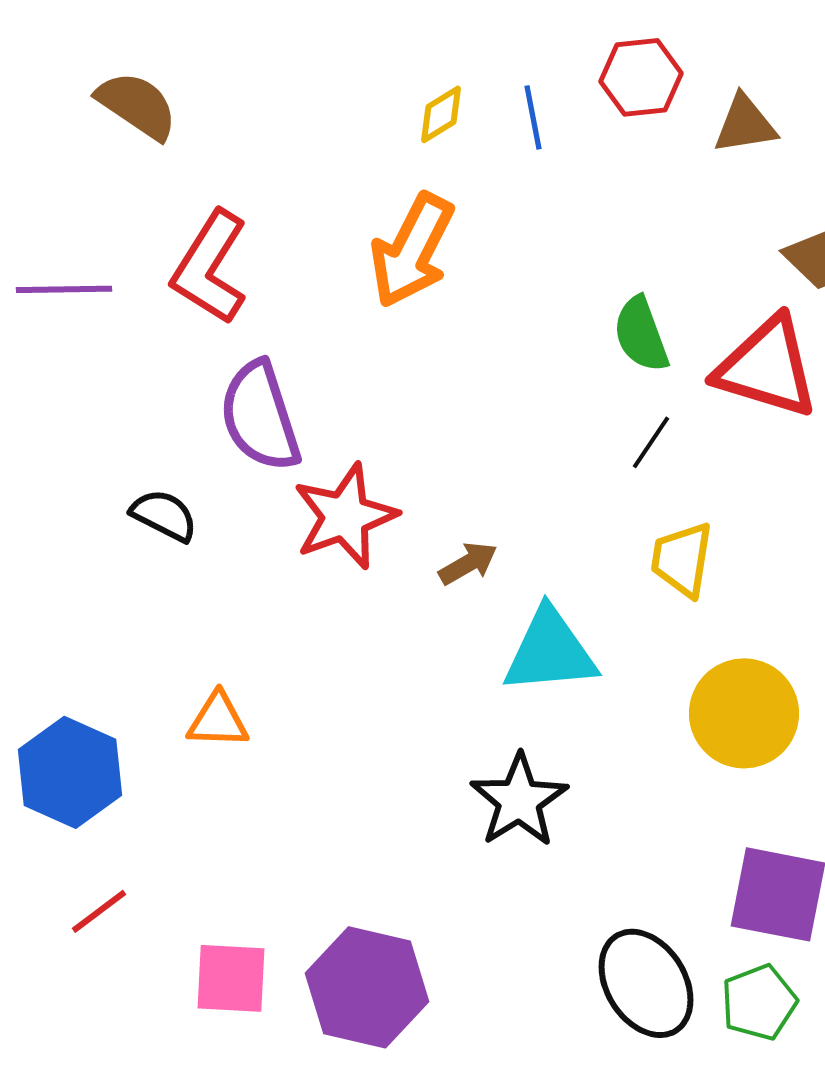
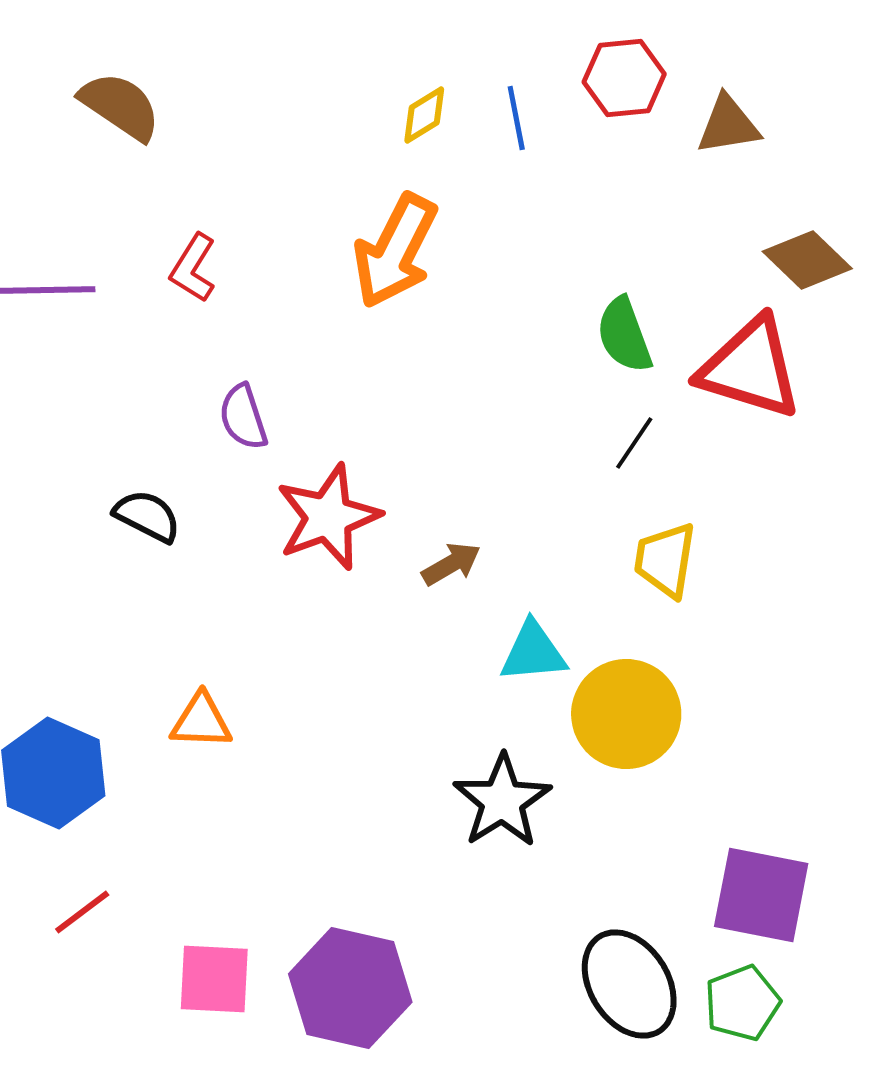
red L-shape: (210, 267) -> (193, 268), size x0.6
purple semicircle: (260, 416) -> (243, 417), size x0.6
cyan triangle: (550, 651) -> (533, 652), size x0.7
yellow circle: (744, 713) -> (626, 714), moved

